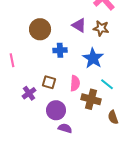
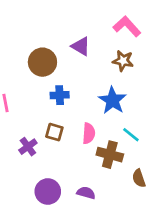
purple triangle: (79, 25) -> (81, 46), moved
blue cross: (60, 50) -> (60, 95), moved
purple circle: (56, 110) -> (48, 191), moved
purple semicircle: (65, 128) -> (86, 193), moved

